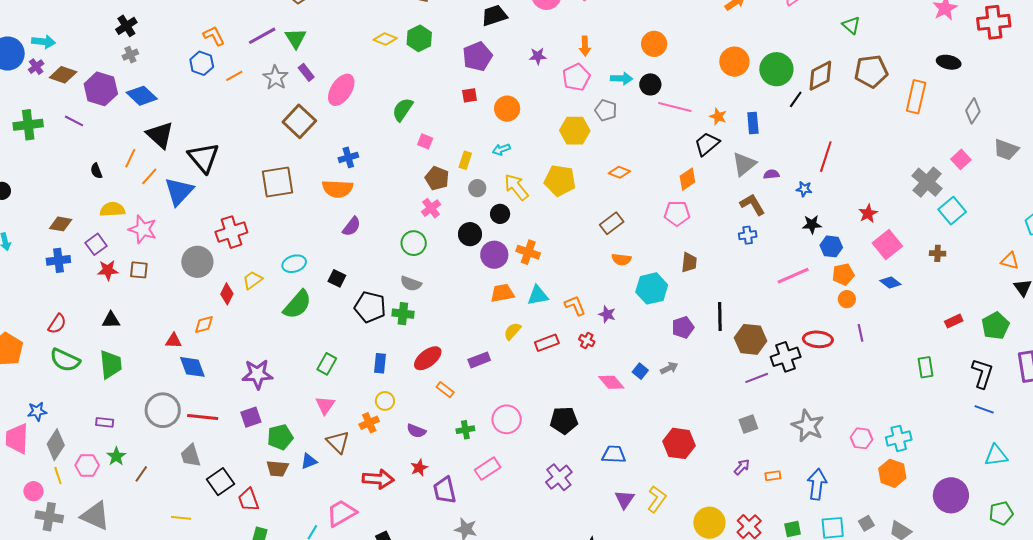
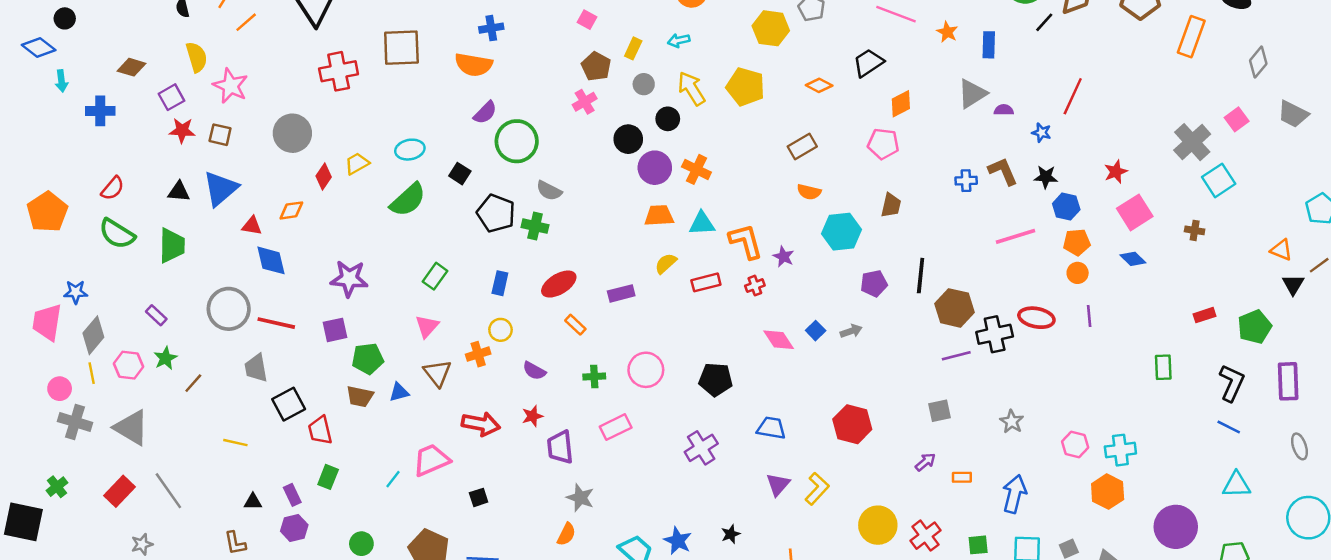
black trapezoid: (707, 144) -> (868, 63), moved
blue triangle: (179, 191) -> (221, 189), moved
brown L-shape: (752, 204) -> (1003, 171), moved
yellow semicircle: (112, 209) -> (197, 57), turned 70
red cross: (231, 232) -> (339, 71), moved
green circle: (414, 243) -> (517, 141), moved, size x1.4
blue cross: (58, 260) -> (100, 111), moved
orange L-shape: (575, 306) -> (746, 241), size x1.4
red cross: (587, 341) -> (755, 286), turned 35
purple rectangle: (105, 422) -> (156, 315), turned 30
gray star: (808, 426) -> (1012, 422), size x0.6

